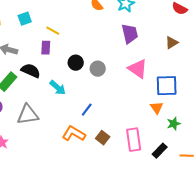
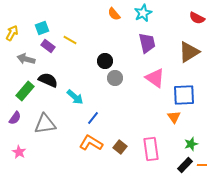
brown triangle: (172, 43) -> (189, 52), size x1.6
purple rectangle: (46, 48) -> (48, 46), moved, turned -56
black circle: (76, 63) -> (105, 61), moved
blue line: (87, 110) -> (93, 118), moved
green star: (174, 124) -> (191, 144), moved
black rectangle: (160, 151) -> (185, 165), moved

